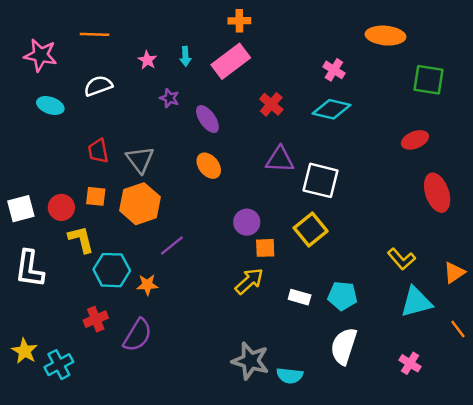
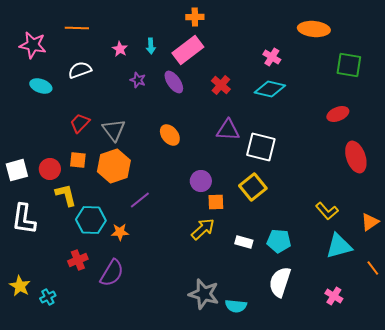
purple ellipse: (207, 119) -> (174, 82), moved
red trapezoid: (98, 151) -> (80, 123), turned 55
cyan cross: (59, 365) -> (48, 297), size x0.7

